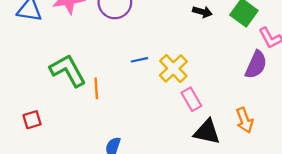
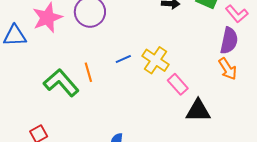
orange line: (96, 88) -> (88, 72), moved
orange arrow: (245, 120) -> (228, 69), moved

